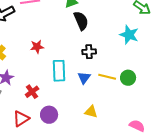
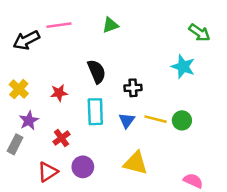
black semicircle: (81, 21) -> (97, 72), moved
red star: (37, 47) -> (59, 93), moved
yellow triangle: (91, 112) -> (135, 163), size x1.5

